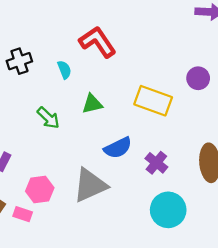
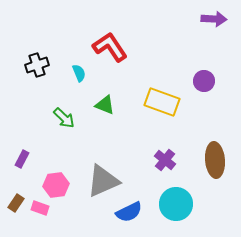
green triangle: (92, 104) -> (105, 105), turned 35
blue semicircle: (118, 148) -> (129, 212), moved

